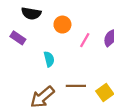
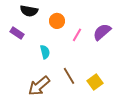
brown line: (76, 86) -> (69, 76), turned 60

